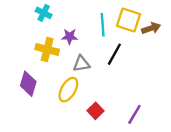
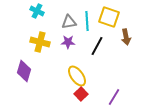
brown arrow: (151, 28) -> (126, 37), moved, turned 98
purple star: (70, 37) -> (68, 42), moved
gray triangle: (81, 64) -> (69, 22), moved
yellow ellipse: (68, 90) -> (77, 76), moved, turned -65

